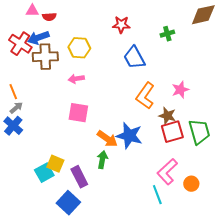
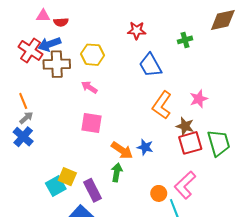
pink arrow: (76, 79) -> (89, 87), turned 42
blue star: (129, 136) -> (145, 147), size x0.6
orange circle: (191, 184) -> (159, 193), moved

